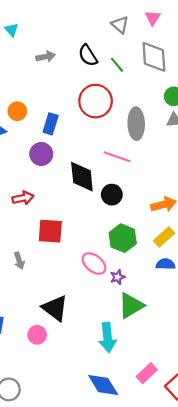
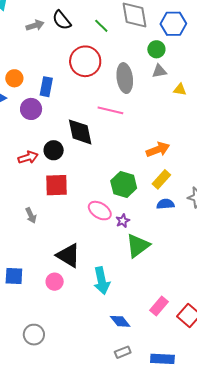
black semicircle: (88, 55) -> (62, 20), moved
purple circle: (41, 154) -> (31, 109), moved
black circle: (112, 195) -> (54, 150), moved
cyan arrow: (107, 338) -> (102, 281), moved
blue diamond: (103, 385) -> (120, 321), size x0.7

